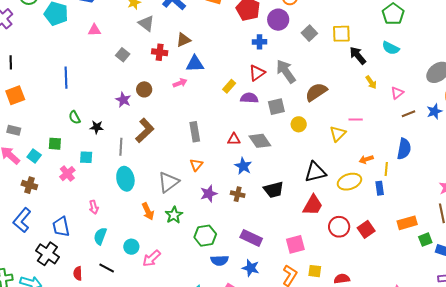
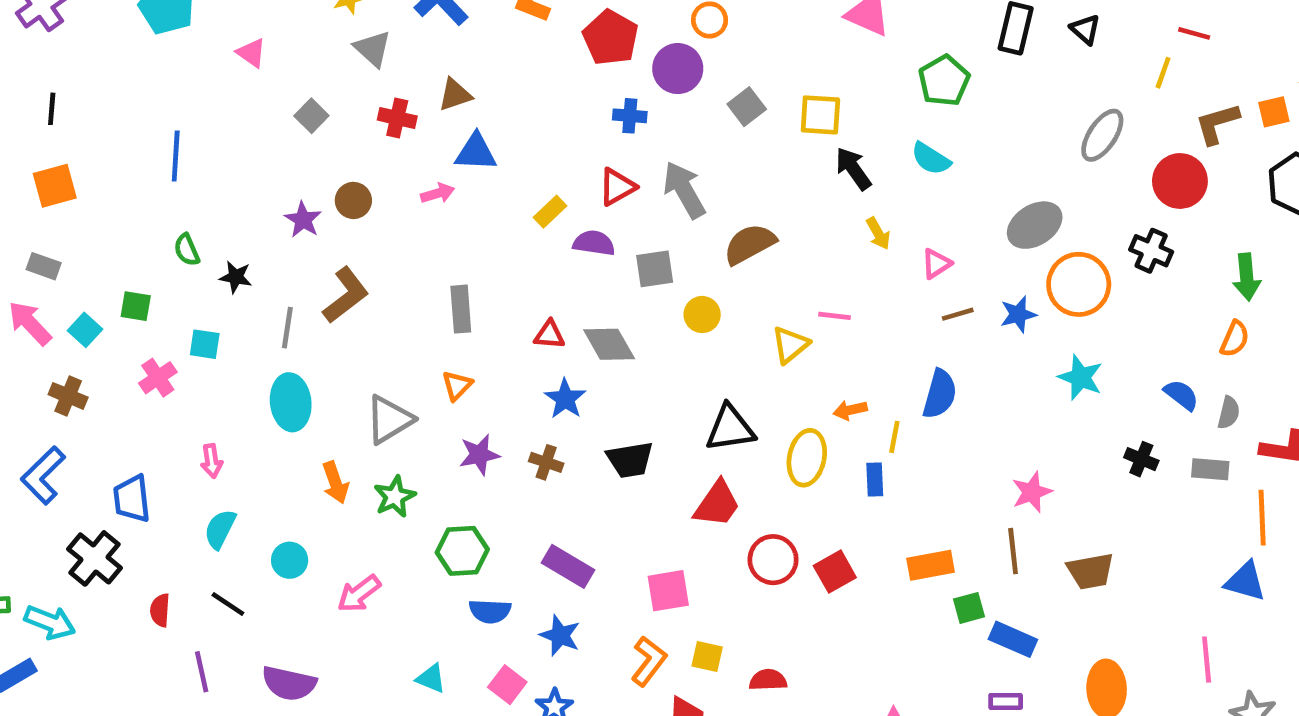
pink triangle: (94, 30) -> (251, 53), turned 32
yellow ellipse: (349, 182) -> (807, 458), turned -65
pink arrow: (152, 258) -> (359, 594), moved

